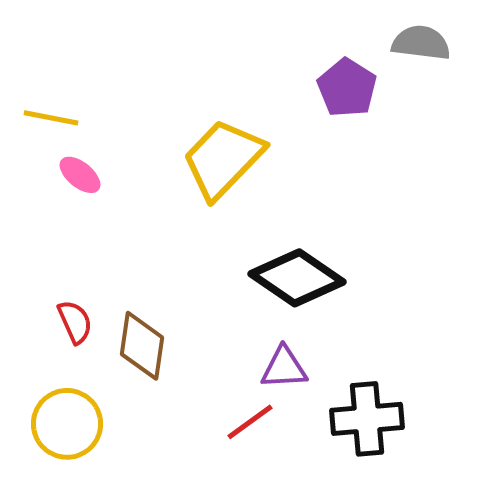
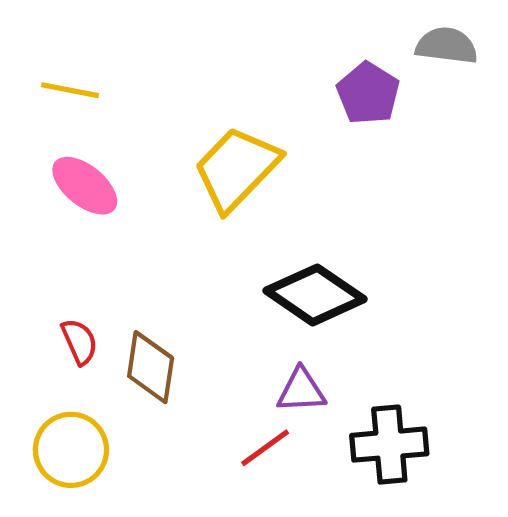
yellow line: (51, 118) -> (70, 90), moved
pink ellipse: (80, 175) -> (85, 186), size x1.5

